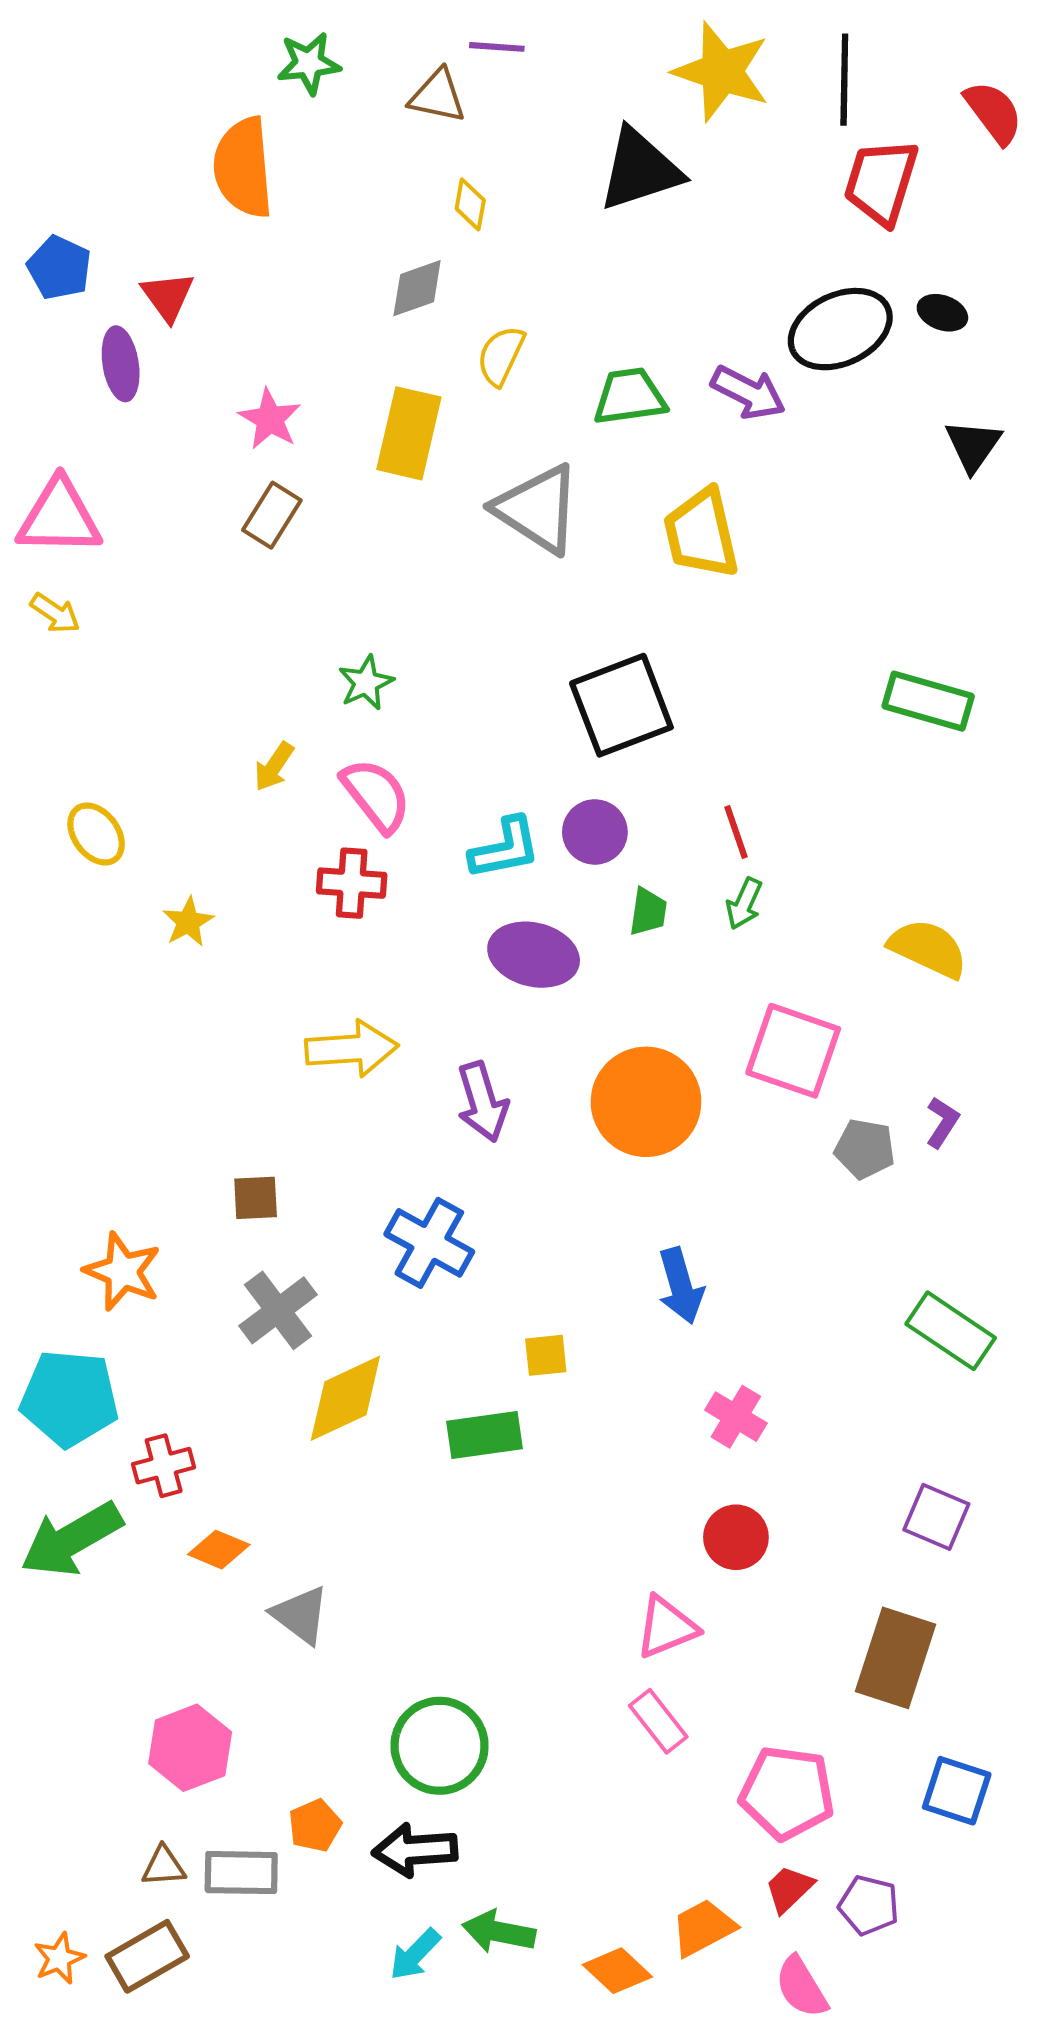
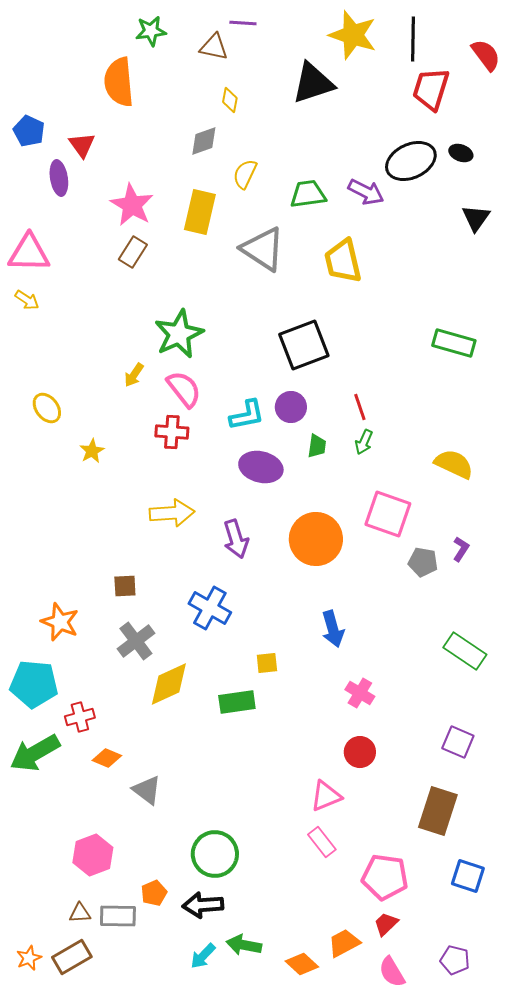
pink star: (270, 419) -> (132, 205), size x1.4
green star: (366, 683) -> (179, 334), size x1.8
purple pentagon: (869, 1905) -> (455, 960), moved

